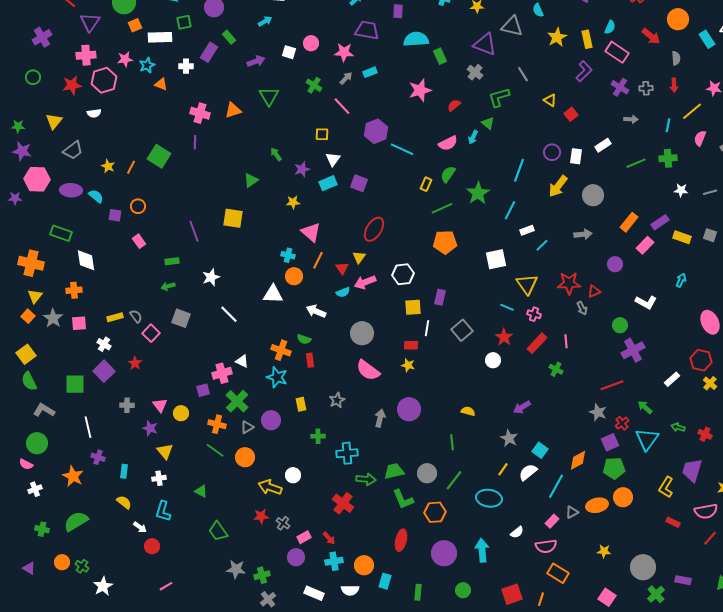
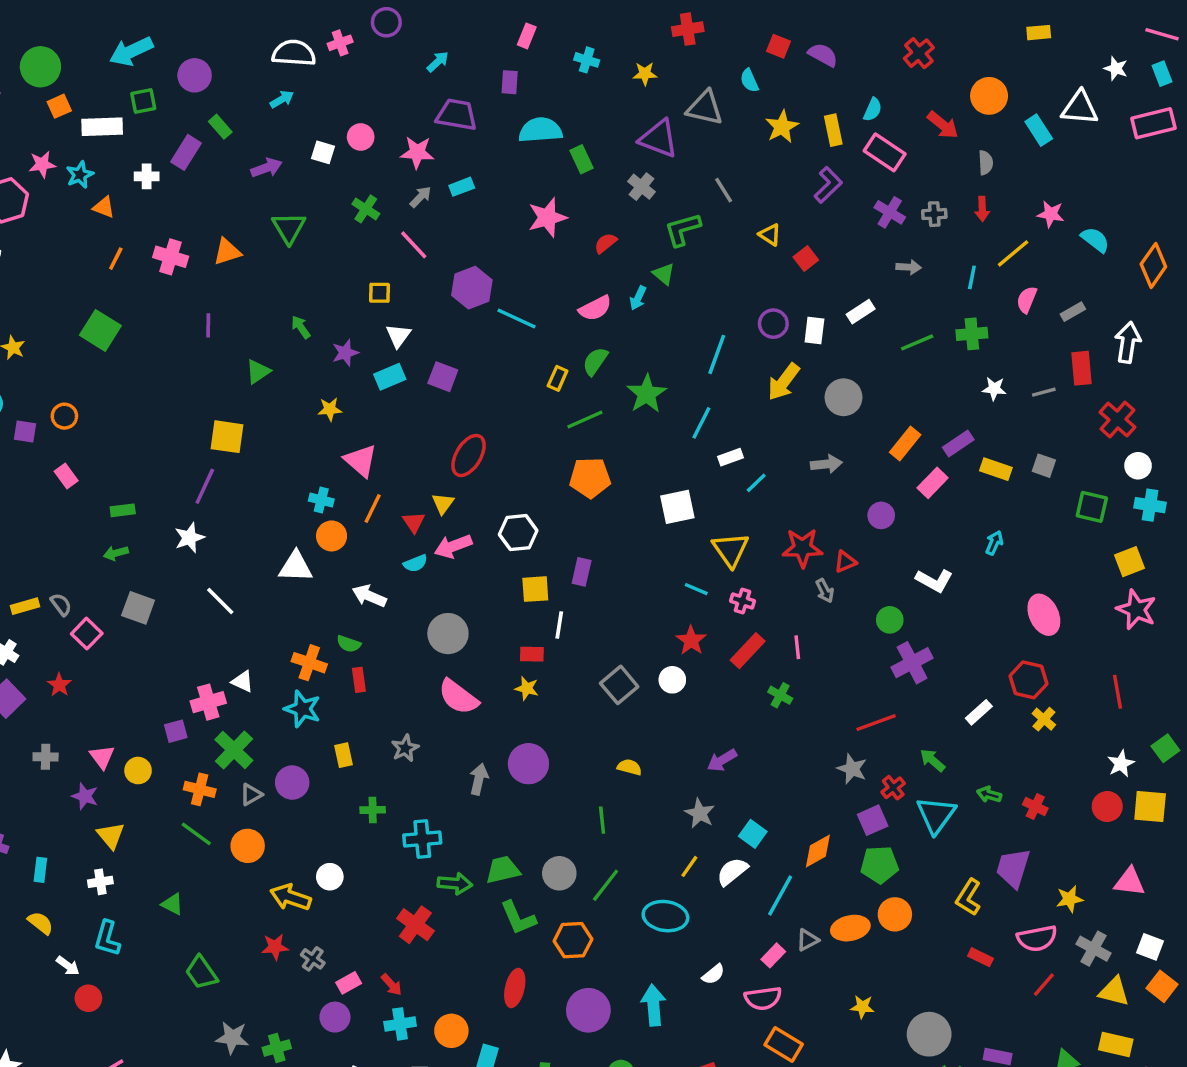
purple line: (195, 142) -> (208, 325), moved
orange line: (131, 167) -> (116, 259), moved
purple line: (194, 231) -> (205, 486), moved, turned 45
gray square: (462, 330) -> (619, 685), moved

